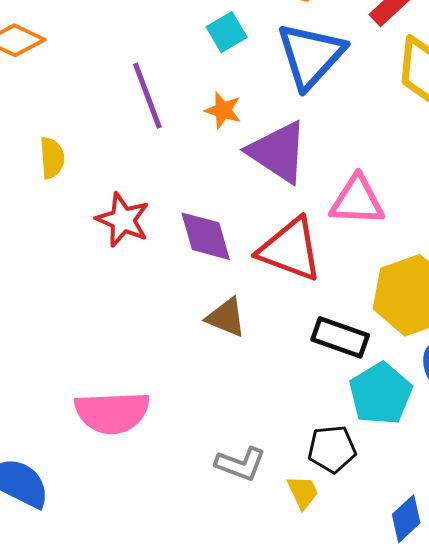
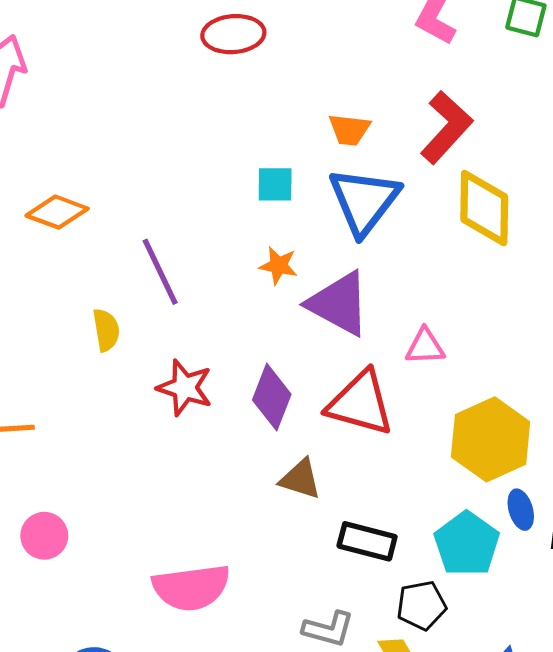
cyan square: (227, 32) -> (275, 184), turned 36
purple line: (147, 96) -> (160, 272), moved
pink triangle: (357, 201) -> (425, 347), size x0.7
purple diamond: (206, 236) -> (272, 397), turned 42
black rectangle: (340, 337) -> (367, 541), moved

